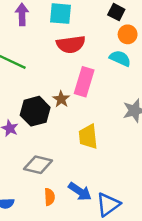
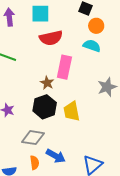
black hexagon: (35, 111) -> (45, 107), moved
blue arrow: (80, 191) -> (56, 156), moved
orange semicircle: (50, 197) -> (35, 163), moved

